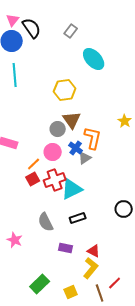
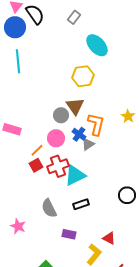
yellow hexagon: (65, 90) -> (83, 76), moved
yellow star: (125, 121) -> (128, 116), moved
red triangle: (94, 251) -> (109, 238), moved

